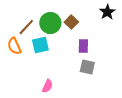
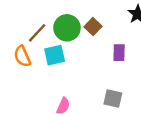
purple rectangle: (83, 46) -> (119, 53), moved
gray square: (87, 67) -> (113, 99), moved

